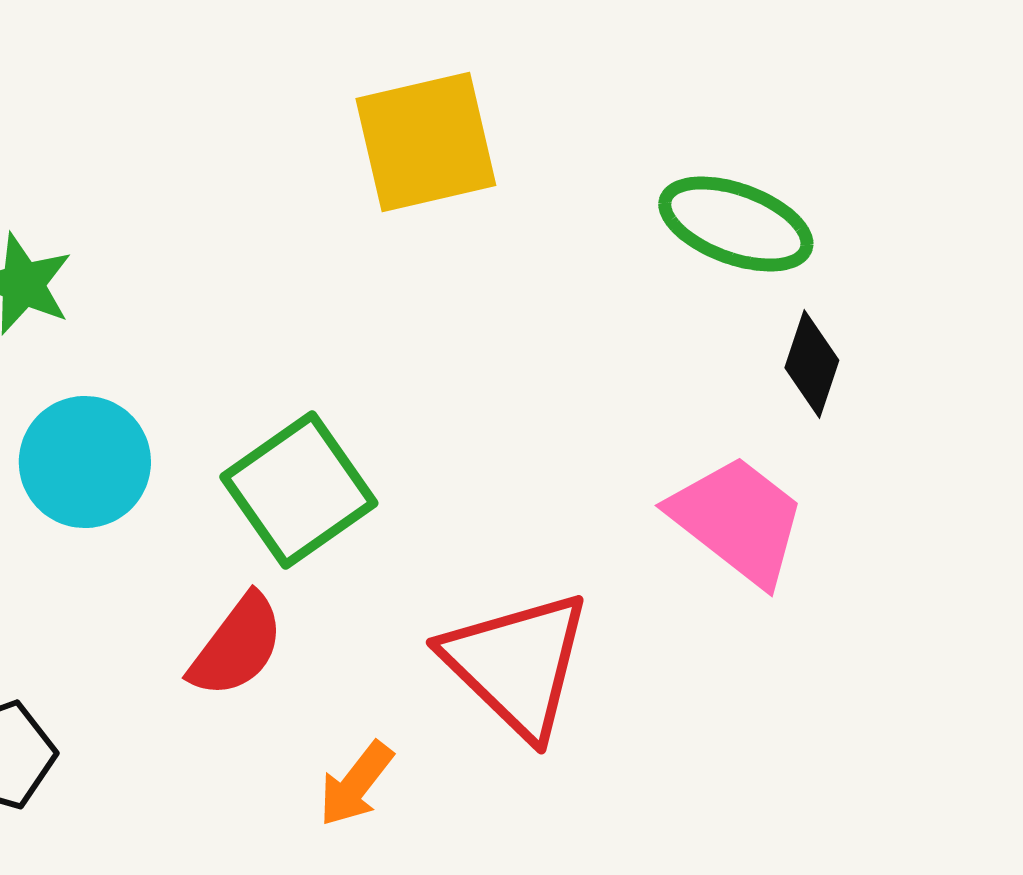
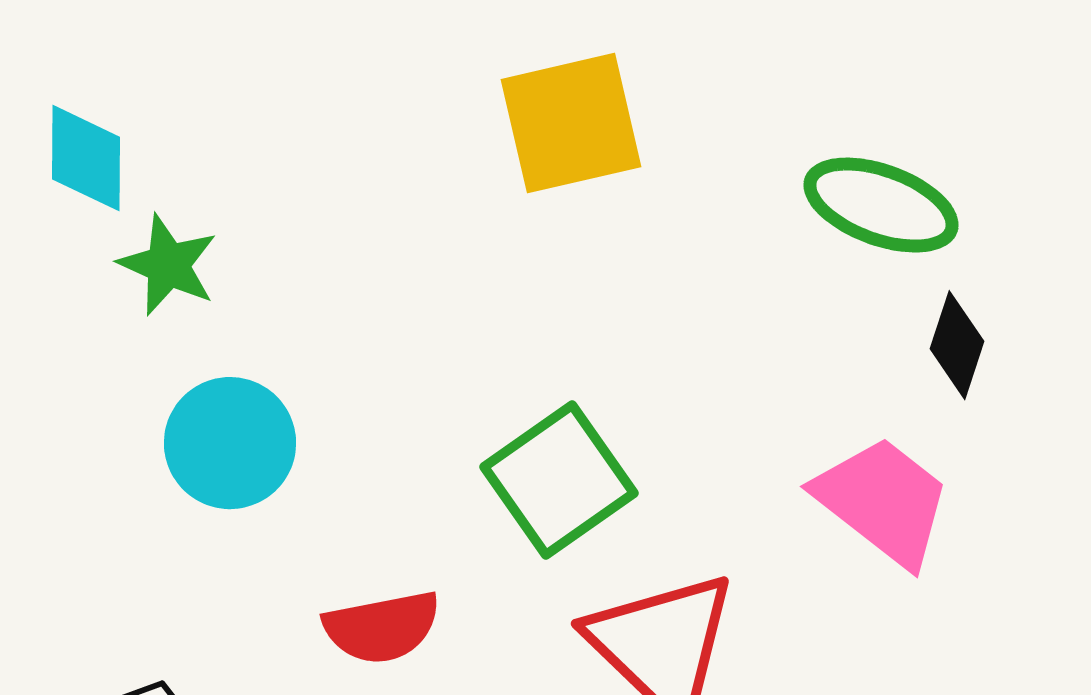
green square: (299, 490) -> (559, 480), moved
red semicircle: (237, 646) -> (382, 627), turned 42

